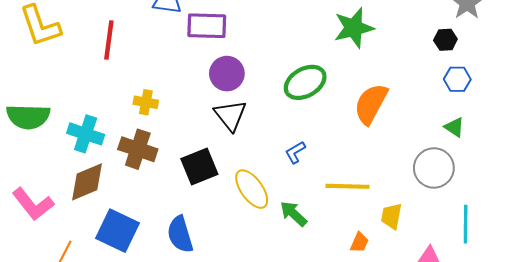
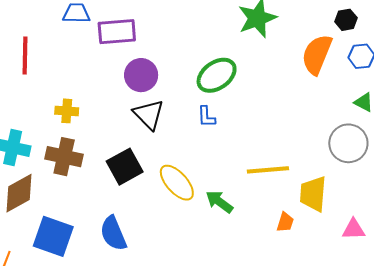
orange semicircle: (371, 104) -> (317, 54), moved
blue L-shape: (295, 152) -> (206, 117), moved, turned -55
yellow trapezoid: (391, 216) -> (313, 194), size x1.4

